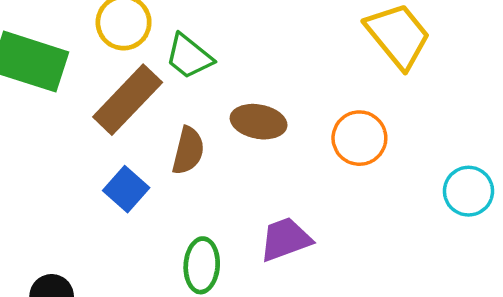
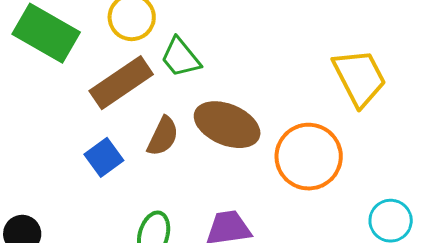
brown ellipse: (259, 122) -> (227, 125), size x1.4
orange circle: (359, 138) -> (309, 157), size x1.4

